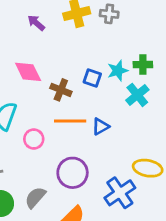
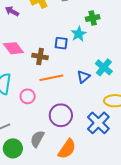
green cross: (143, 65) -> (93, 18), moved
cyan cross: (137, 95) -> (104, 67), moved
blue triangle: (101, 126) -> (83, 77), moved

